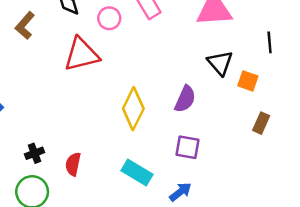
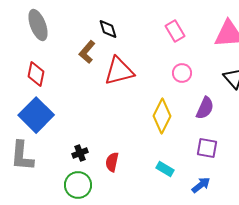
pink circle: (109, 18) -> (182, 73), moved
brown L-shape: (25, 25) -> (87, 52), moved
cyan rectangle: (137, 173) -> (165, 169), size x0.7

